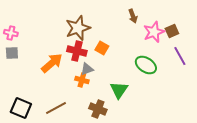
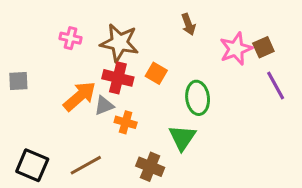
brown arrow: (133, 16) -> (188, 24), moved
brown star: (78, 28) -> (119, 43), turned 30
pink cross: (11, 33) -> (70, 38), moved
green ellipse: (146, 65) -> (198, 98), moved, turned 50
gray triangle: (87, 69) -> (104, 105), moved

